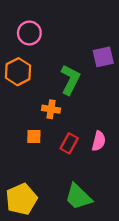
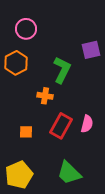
orange square: (34, 137) -> (26, 132), moved
red rectangle: (69, 143) -> (61, 126), size x1.4

